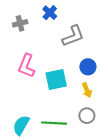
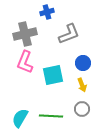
blue cross: (50, 13) -> (47, 12), turned 32
gray cross: (20, 23) -> (25, 34), moved, size x1.6

